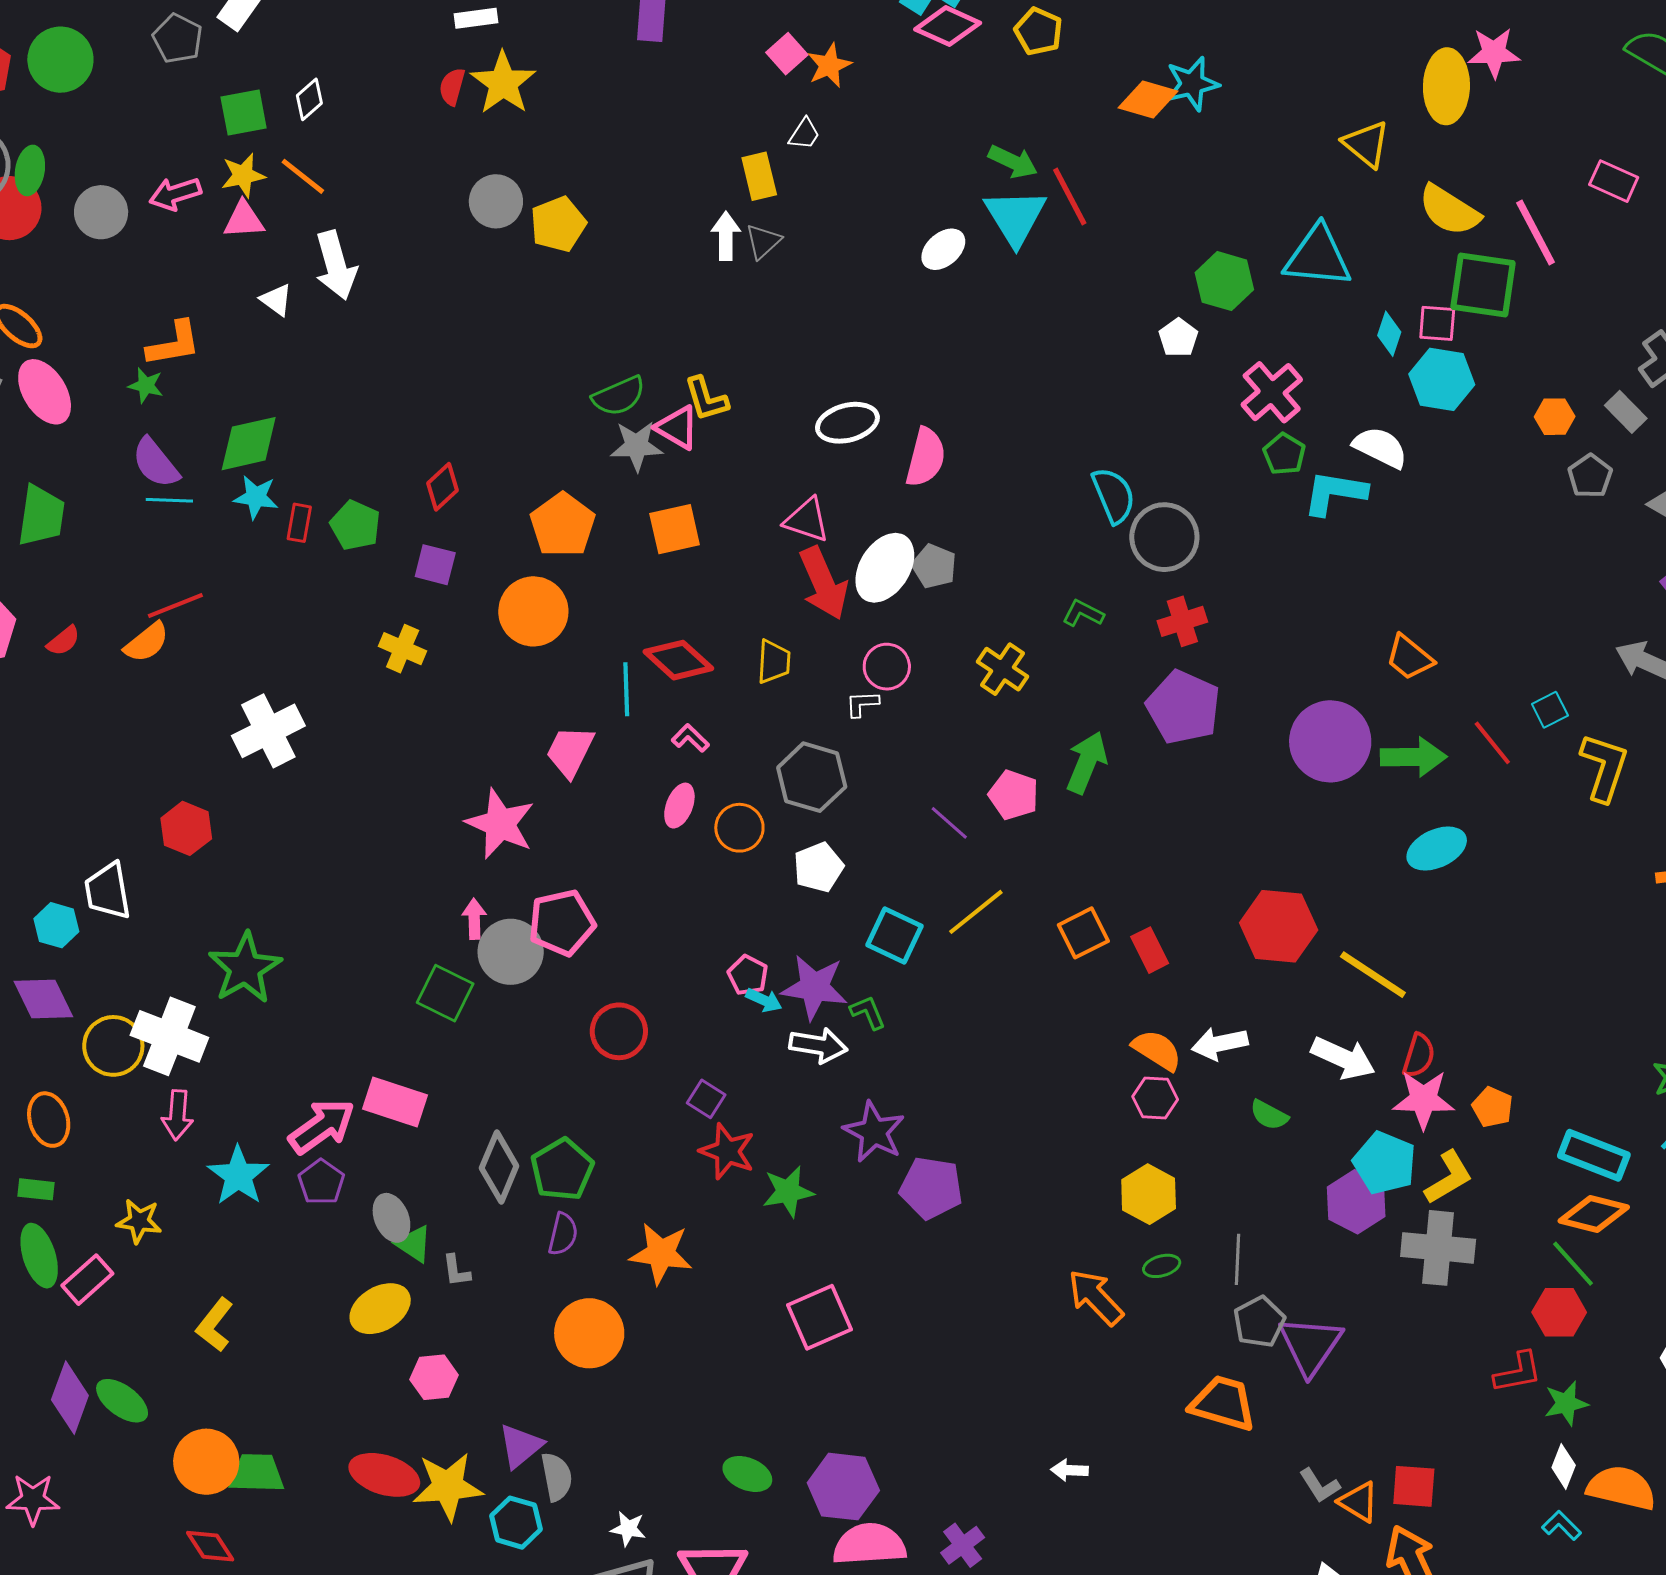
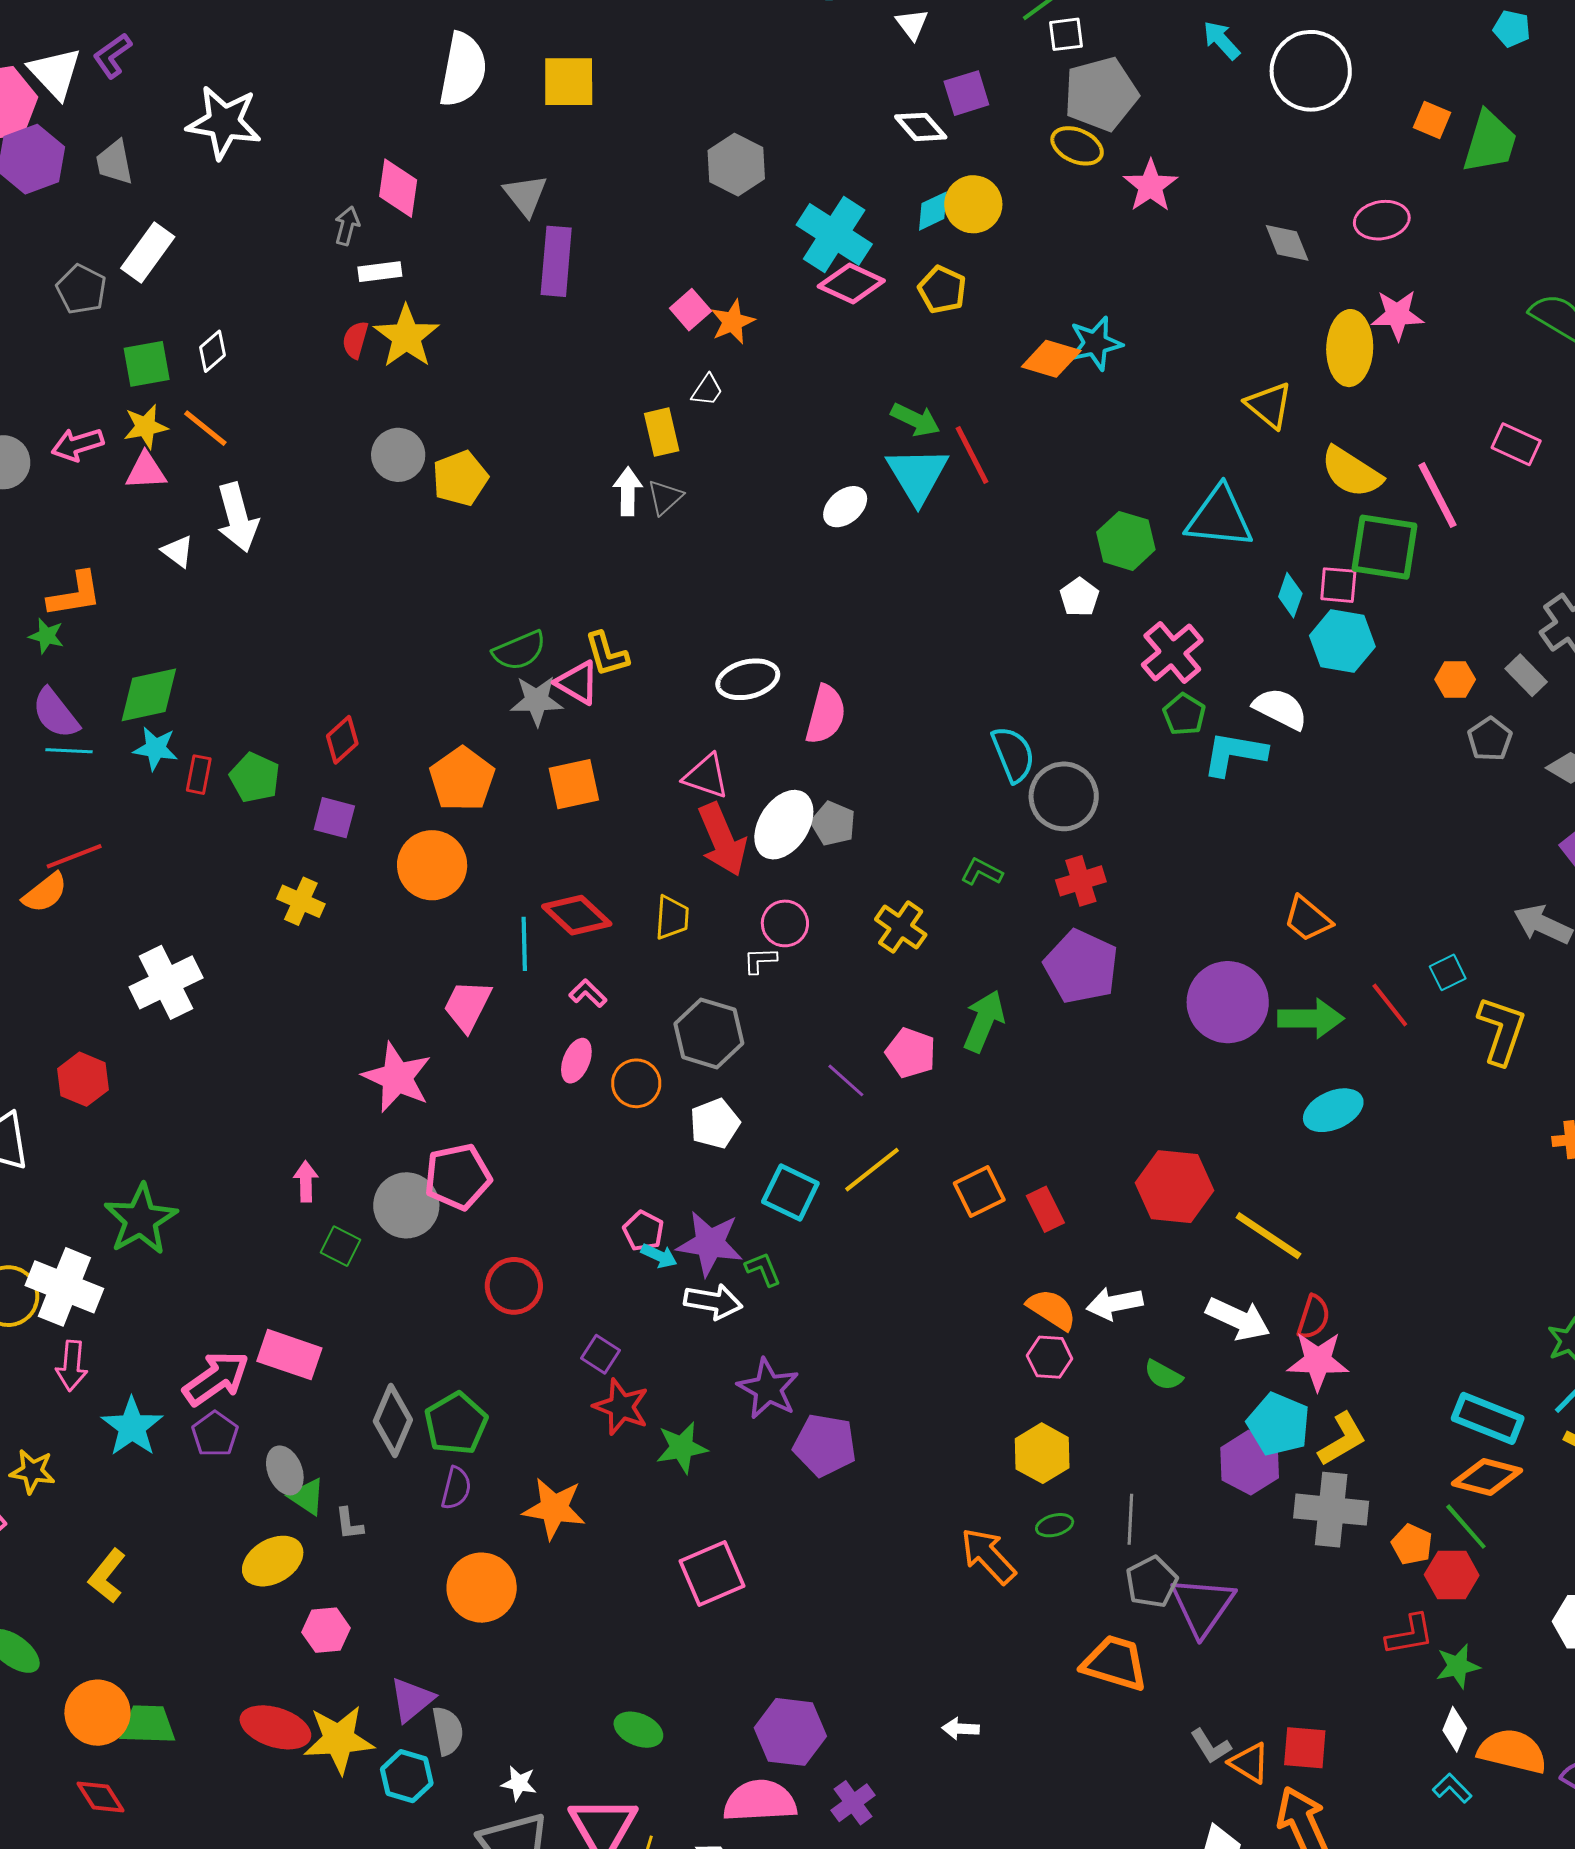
pink arrow: (474, 919) -> (306, 1181), moved
green square: (445, 993) -> (340, 1246), size x0.7
orange pentagon: (1492, 1107) -> (1412, 1544), moved
purple hexagon: (843, 1487) -> (790, 1732), moved

